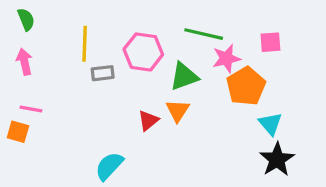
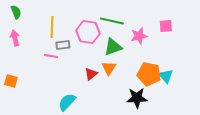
green line: (204, 34) -> (112, 21), moved
orange pentagon: (246, 86) -> (149, 74), moved, turned -30
pink line: (31, 109) -> (51, 56), moved
black star: (277, 159) -> (137, 98), moved, turned 30

